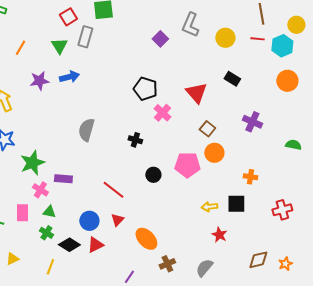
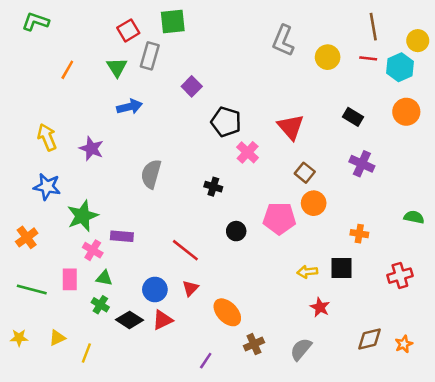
purple square: (160, 39) -> (192, 86), moved
black rectangle: (232, 79) -> (353, 117), moved
purple star: (39, 81) -> (91, 149), moved, turned 30
green semicircle: (293, 145) -> (414, 217), moved
yellow line: (50, 267) -> (86, 353), moved

